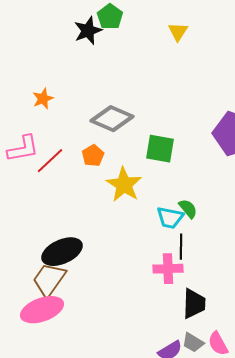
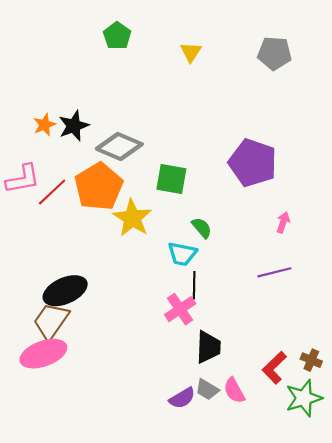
black star: (88, 31) -> (74, 126), moved
orange pentagon: (93, 156) -> (99, 187), size x2.0
green semicircle: (188, 209) -> (202, 228), moved
pink cross: (168, 269) -> (180, 309), turned -32

